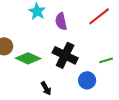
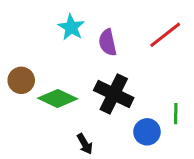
green line: (106, 60) -> (176, 114), moved, turned -72

